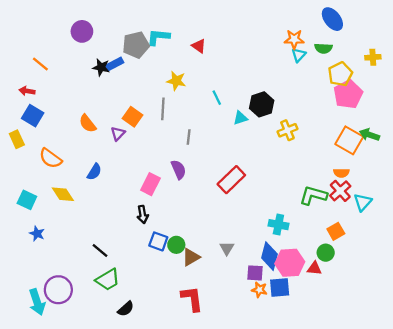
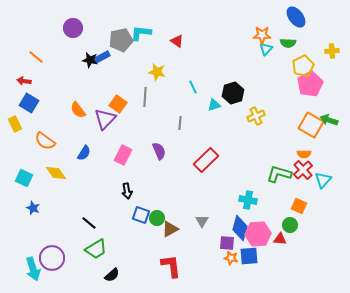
purple triangle: (118, 134) -> (105, 119), size x1.6
gray line: (189, 137) -> (180, 123), moved
pink rectangle: (150, 184) -> (123, 155), moved
orange square: (336, 231) -> (299, 206), turned -35

